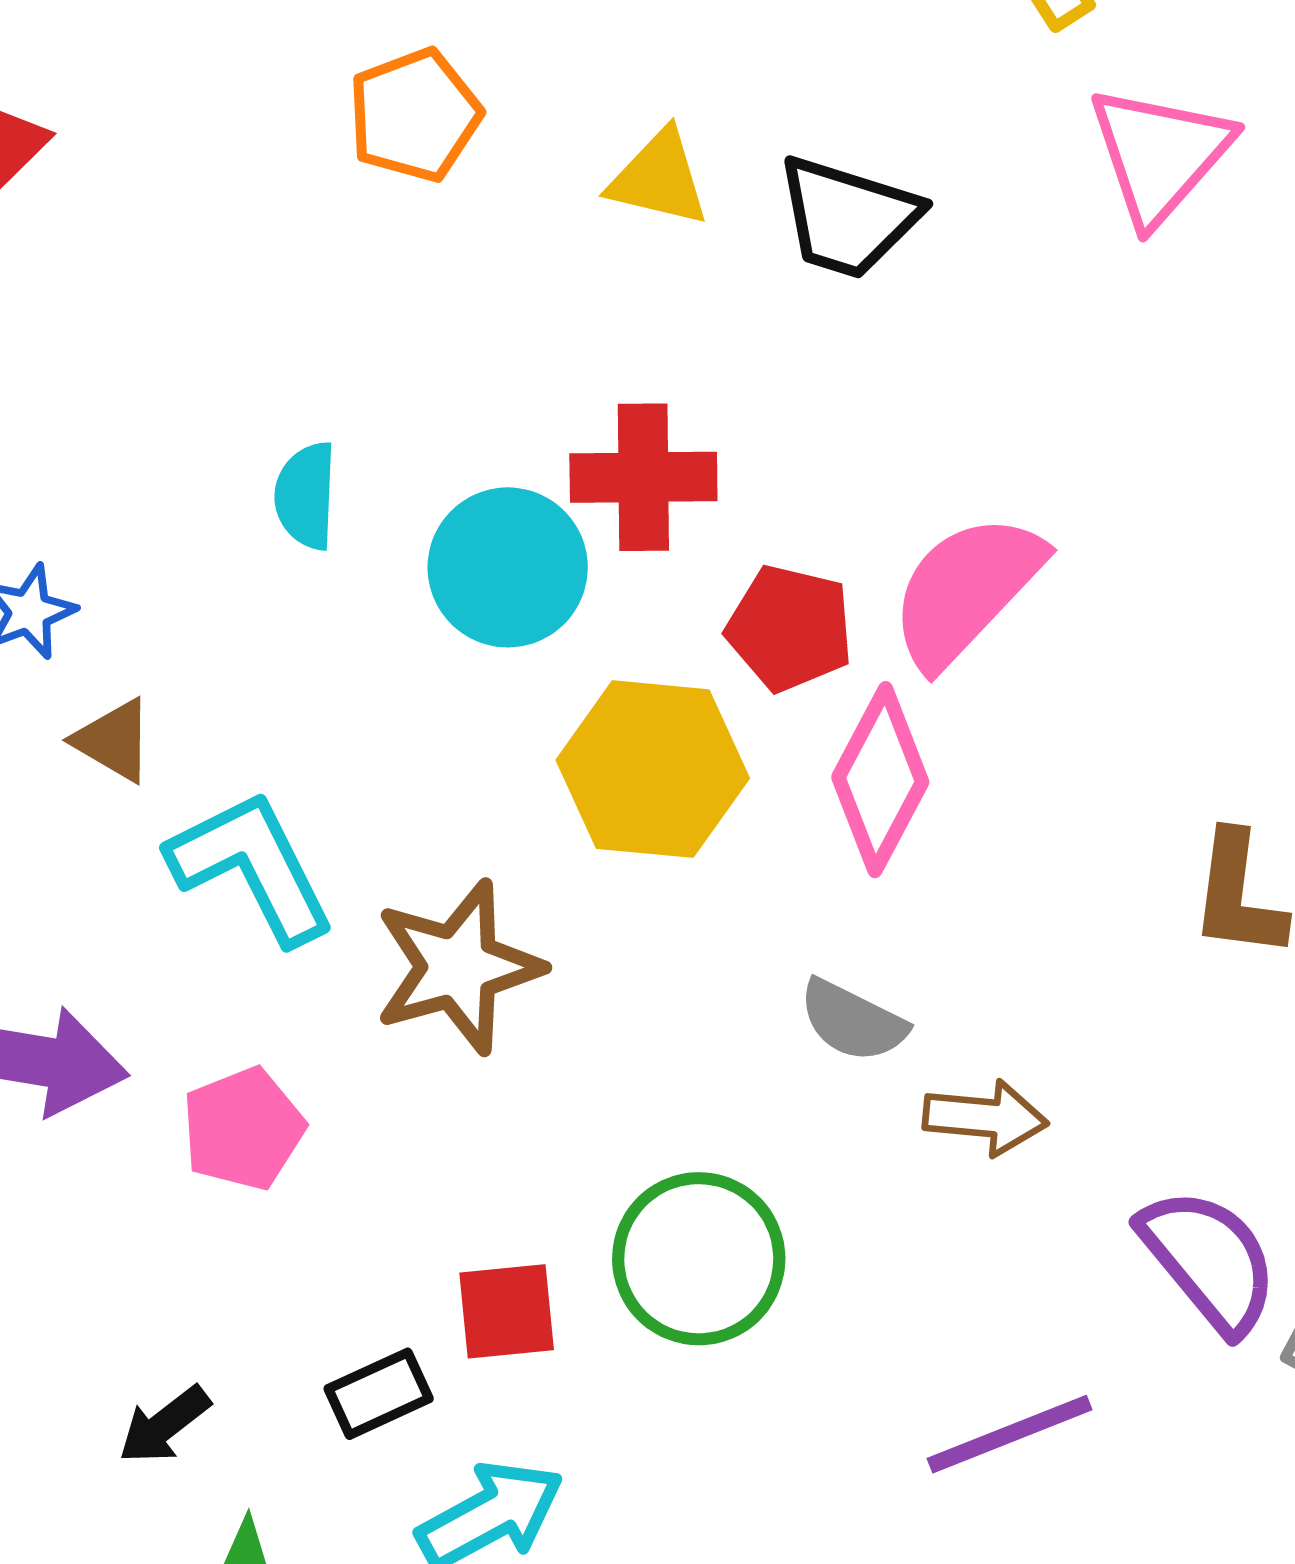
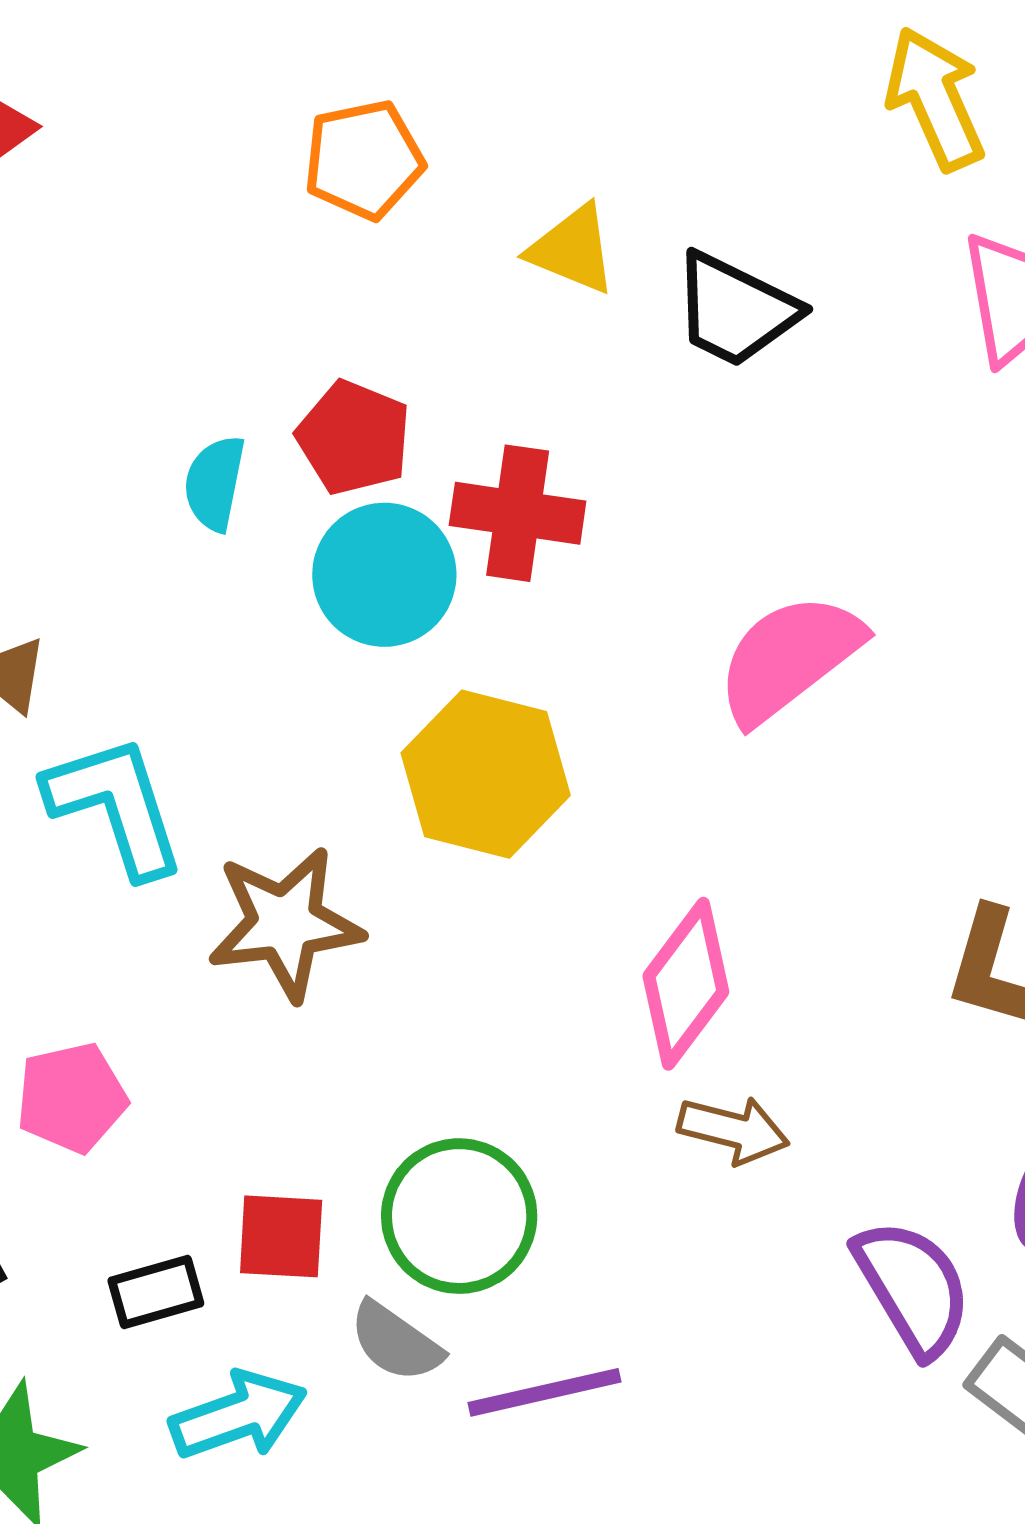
red pentagon: (790, 628) -> (354, 438), moved
pink diamond: (880, 780) -> (686, 984), moved
gray semicircle: (853, 1021) -> (396, 1342), moved
pink pentagon: (243, 1129) -> (72, 1098), moved
purple line: (1010, 1434) -> (544, 1392), moved

